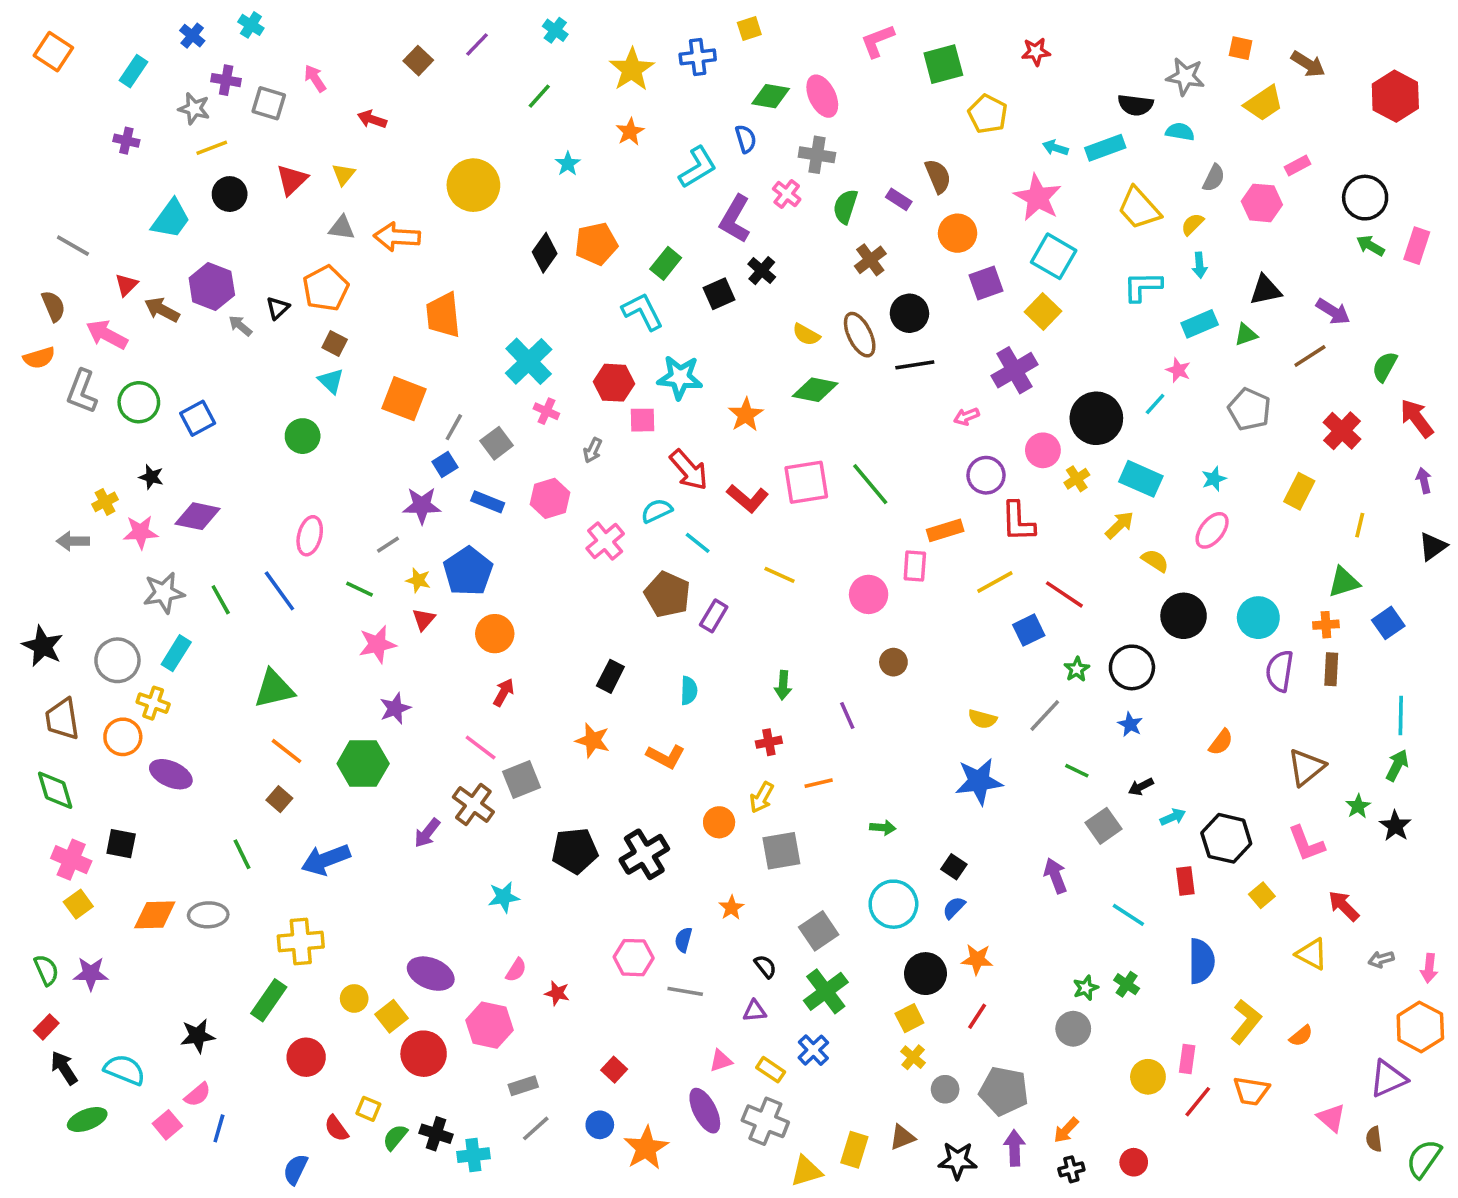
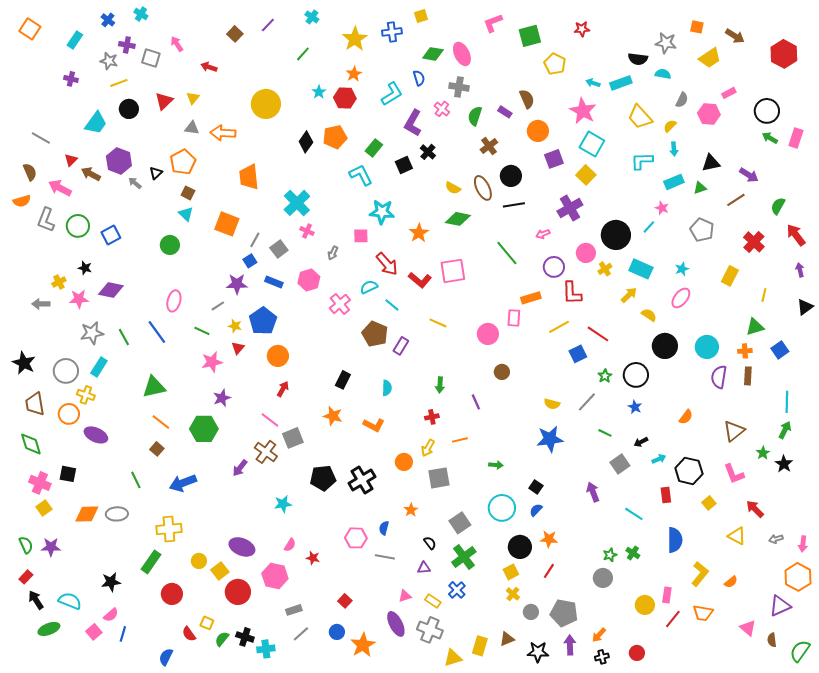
red hexagon: (614, 383) -> (345, 98), moved
green line: (870, 484) -> (507, 253), moved

